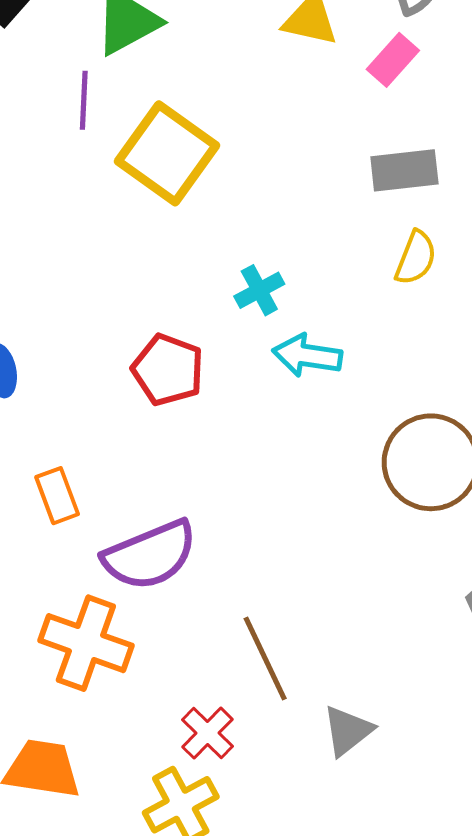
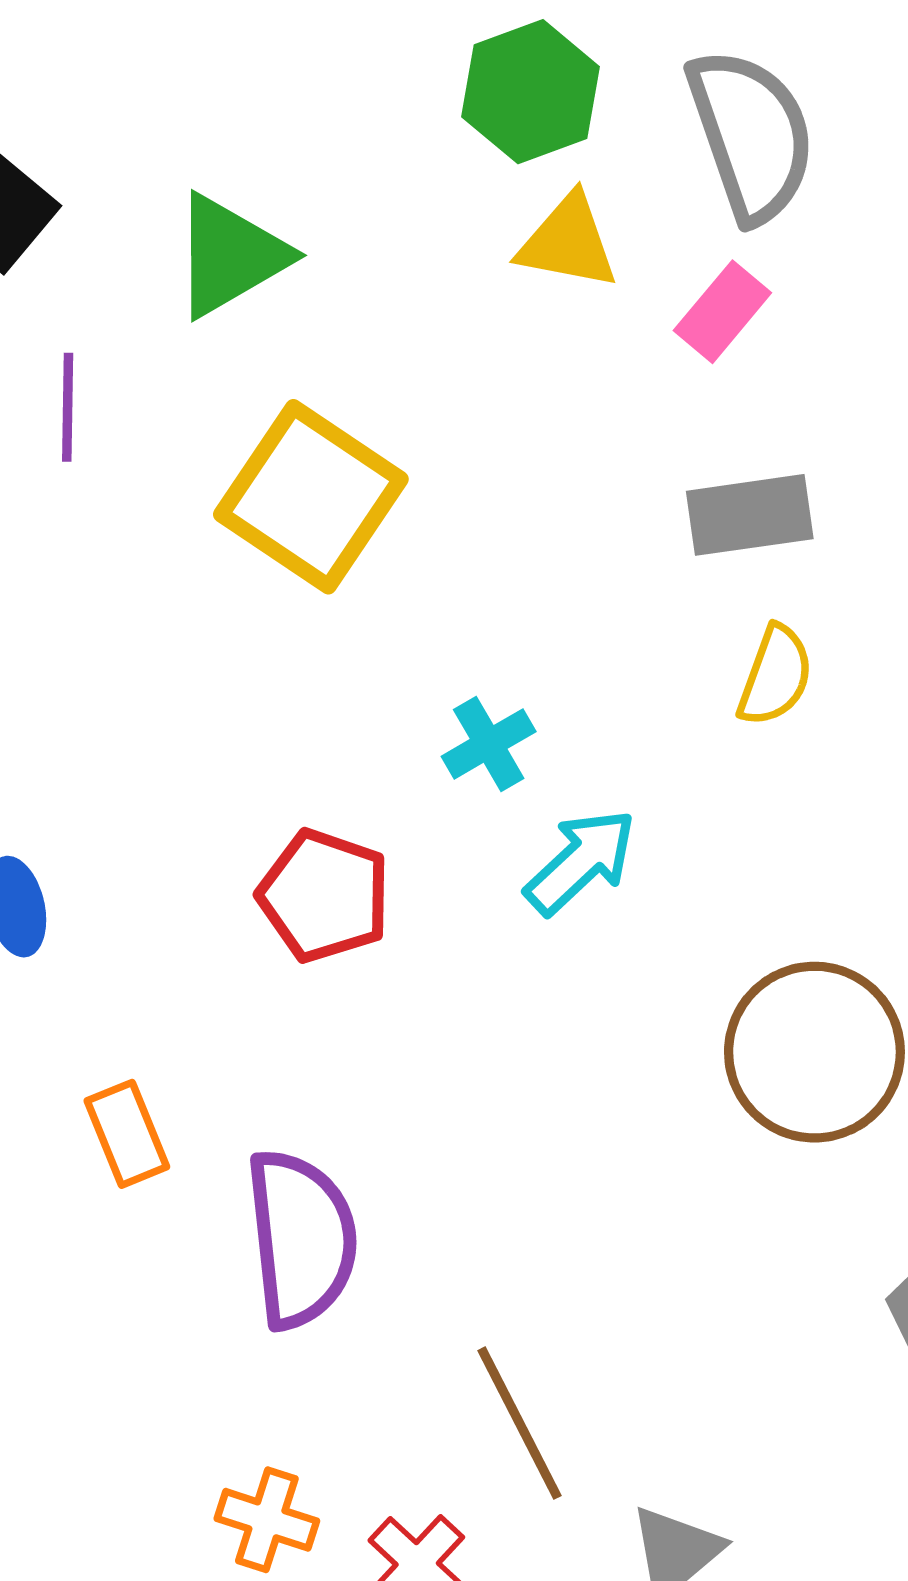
purple line: (84, 100) -> (68, 407), moved
cyan arrow: (307, 355) -> (581, 862), turned 130
purple semicircle: (150, 555) -> (301, 1239), turned -72
orange cross: (86, 643) -> (267, 1520), moved, size x0.6

